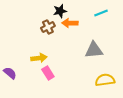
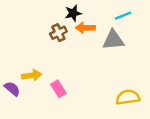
gray triangle: (94, 50) -> (113, 40), moved
yellow arrow: (39, 58) -> (32, 75), moved

